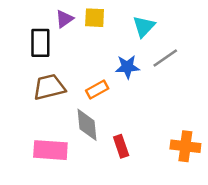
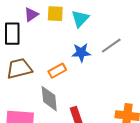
cyan triangle: (144, 26) -> (80, 19), moved

